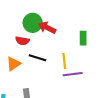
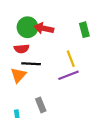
black line: (37, 58) -> (31, 64), moved
purple line: (73, 74) -> (68, 75), moved

